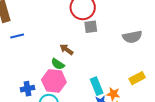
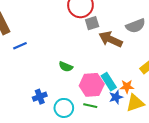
brown arrow: (67, 50) -> (111, 39), moved, size x1.6
pink hexagon: (54, 81) -> (92, 85), moved

